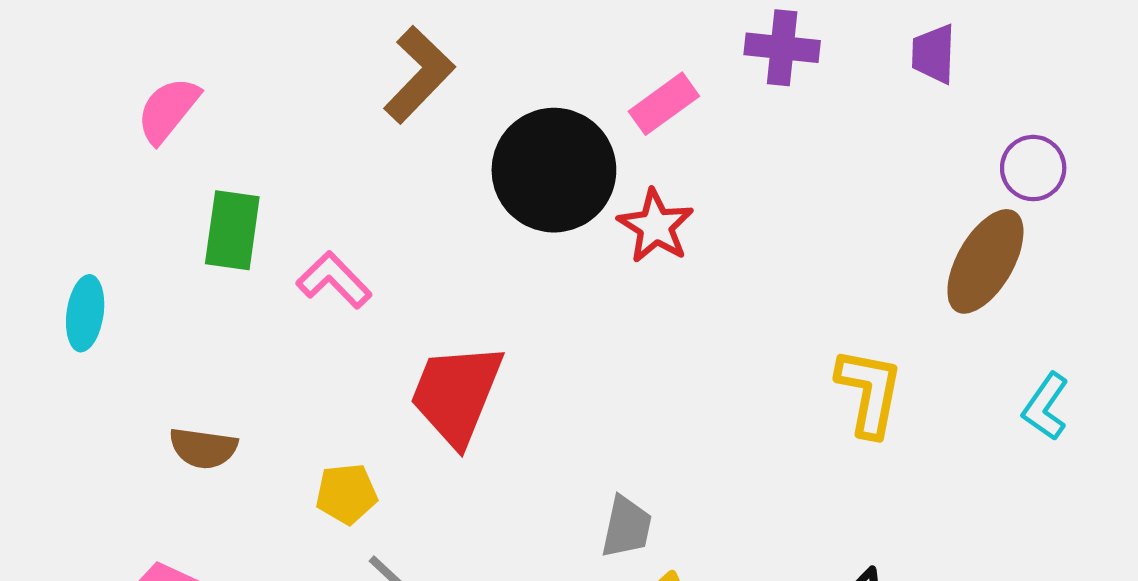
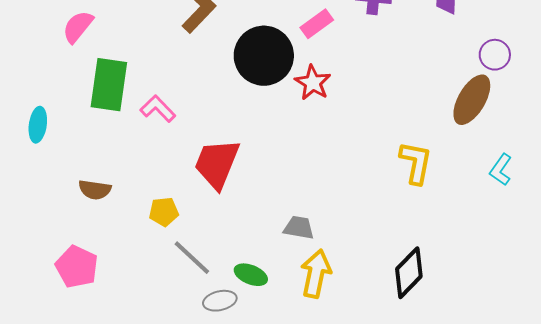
green rectangle: (232, 230) -> (109, 85), size x1.4
gray trapezoid: (627, 527) -> (299, 228), turned -92

